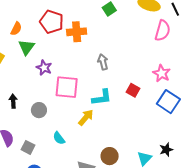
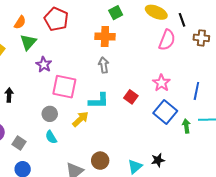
orange cross: (77, 32) -> (105, 37), moved
gray circle: (39, 110) -> (50, 114), moved

